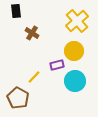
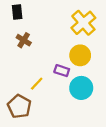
brown cross: (32, 33) -> (24, 40), moved
purple rectangle: (57, 65) -> (62, 71), turned 32

